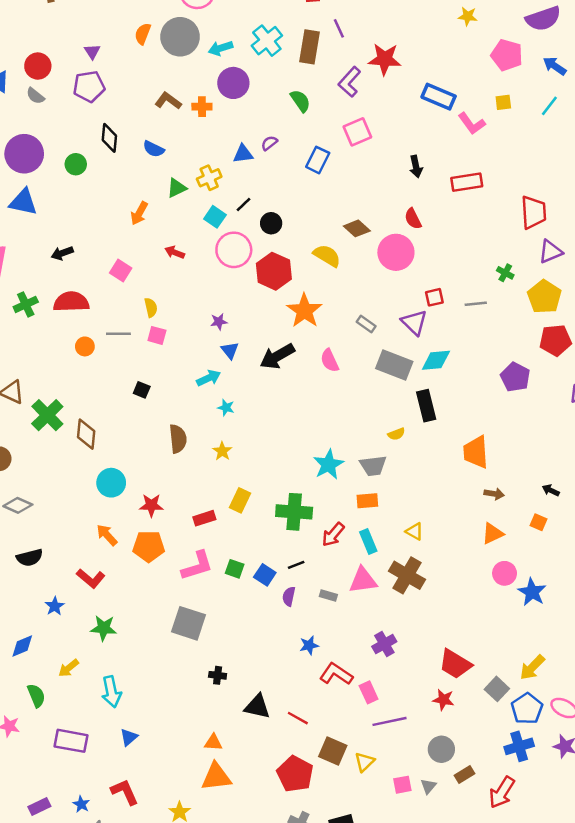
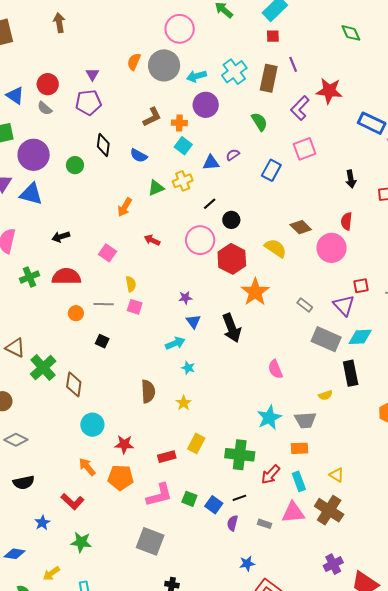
brown L-shape: (168, 101) -> (152, 117), turned 115
cyan square: (215, 217) -> (183, 146), moved
red semicircle: (413, 219) -> (346, 221), turned 30
black arrow: (277, 356) -> (232, 328), turned -84
pink semicircle: (330, 361) -> (275, 369), moved
black square: (142, 390) -> (102, 341), moved
purple cross: (384, 644) -> (333, 564), moved
blue diamond: (22, 646) -> (15, 554), turned 30

